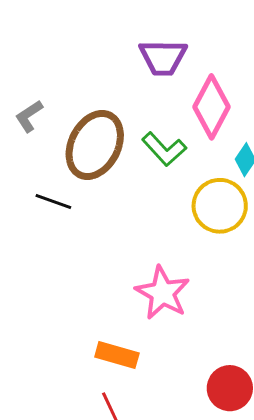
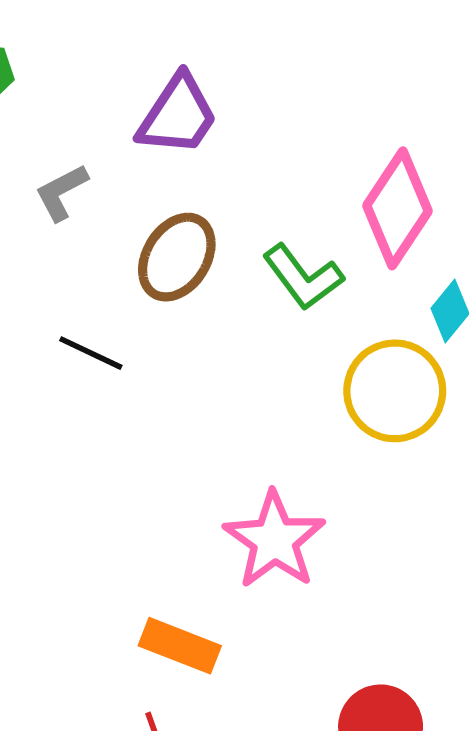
purple trapezoid: (163, 57) -> (178, 115), moved, turned -63
brown ellipse: (95, 145) -> (177, 257), size x0.7

